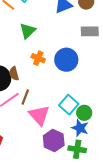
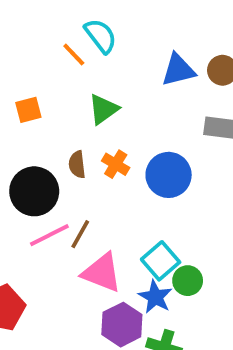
brown semicircle: (14, 74) -> (77, 165), moved
pink triangle: (39, 115) -> (102, 273), turned -35
blue star: (80, 128) -> (155, 297), moved

